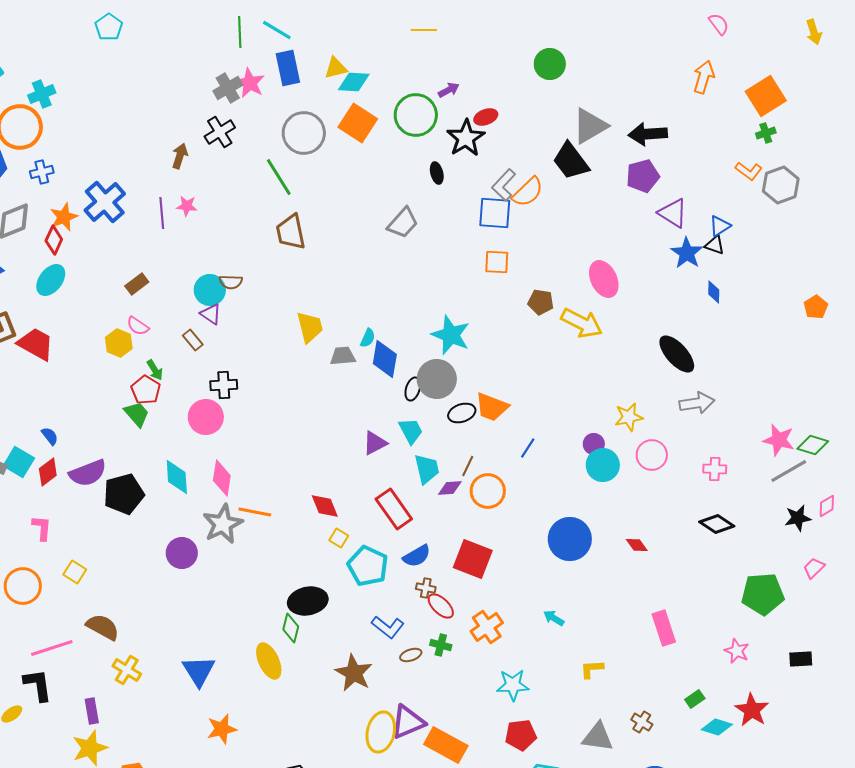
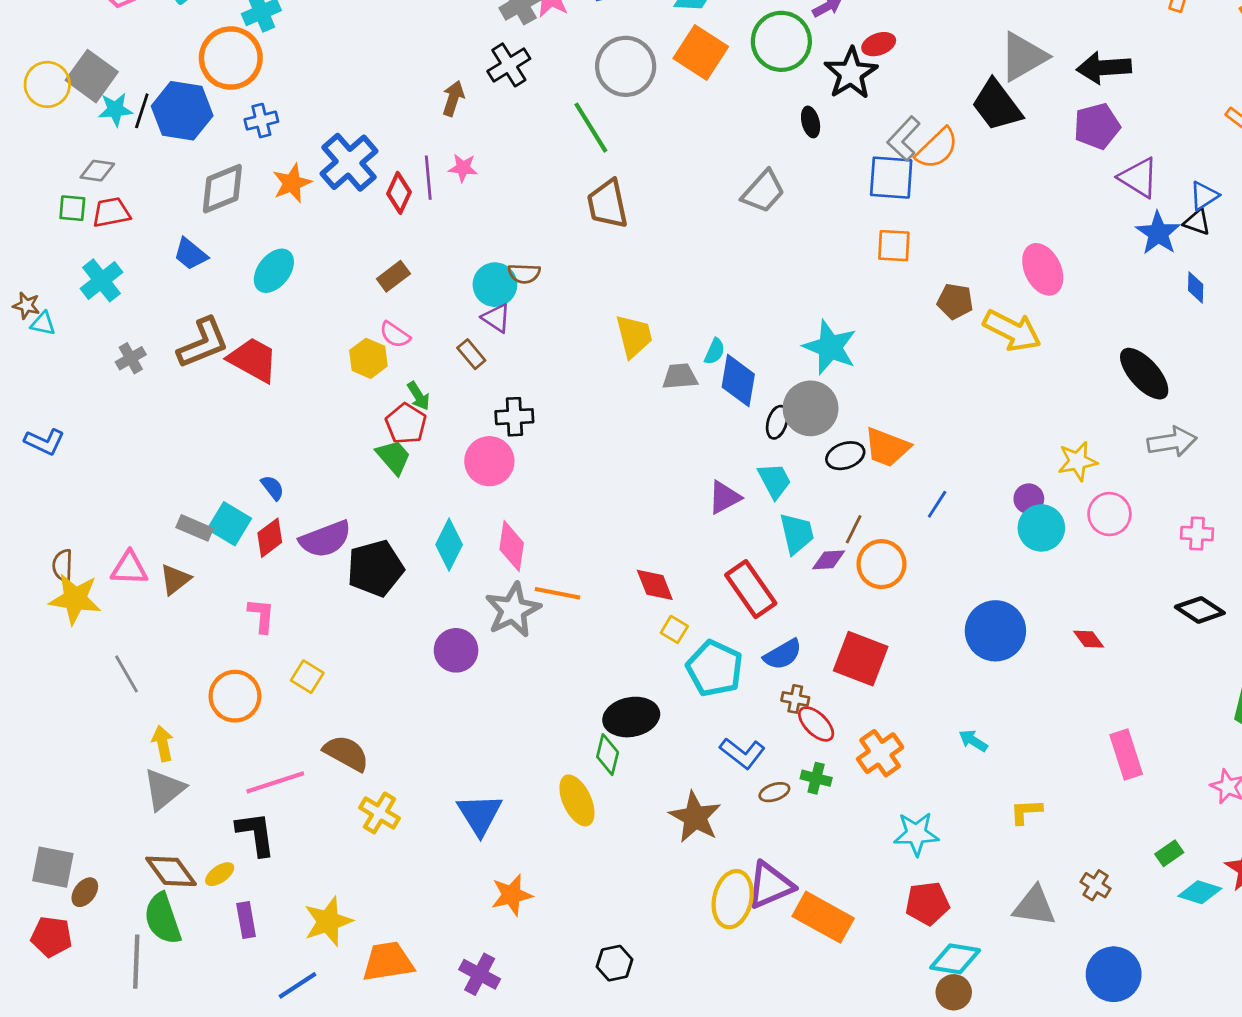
red diamond: (54, 240) -> (399, 193), moved
cyan diamond: (177, 477) -> (449, 545), turned 30
purple rectangle: (92, 711) -> (246, 920), moved

